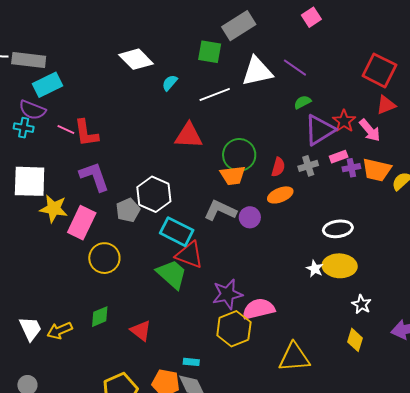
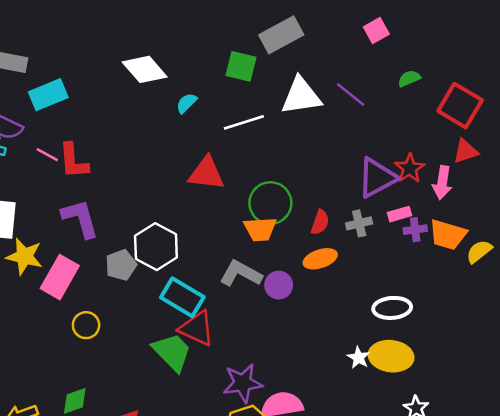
cyan rectangle: (48, 85) -> (48, 95), moved
green semicircle: (303, 102) -> (409, 79), moved
pink arrow: (370, 130) -> (442, 183), turned 45
yellow circle: (104, 258) -> (86, 325), size x0.7

